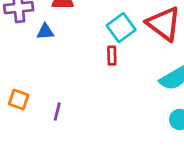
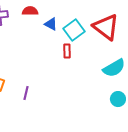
blue triangle: (45, 32) -> (51, 24), moved, turned 32

